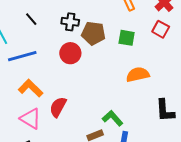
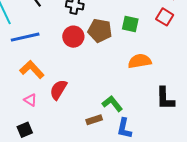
brown pentagon: (93, 33) -> (100, 30), moved
pink triangle: (31, 119) -> (30, 100), size x0.6

